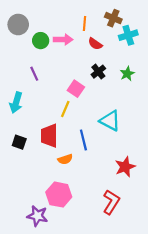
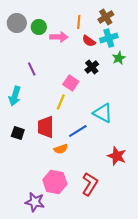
brown cross: (113, 18) -> (106, 17), turned 35
cyan cross: (128, 35) -> (109, 38), moved
green circle: (41, 41) -> (39, 27), moved
green star: (127, 74) -> (119, 58), moved
blue line: (83, 140) -> (78, 131), turned 72
red star: (125, 167) -> (117, 156), turned -30
red L-shape: (111, 202) -> (90, 184), moved

